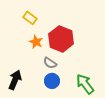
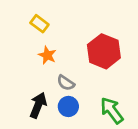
red hexagon: (61, 39) -> (104, 51), moved
black arrow: (15, 80) -> (38, 105), moved

